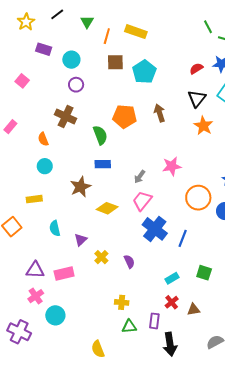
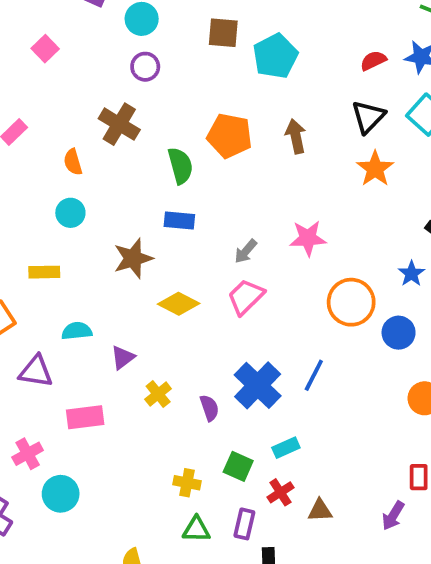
cyan semicircle: (55, 228) -> (77, 331), turned 91
blue cross: (155, 229) -> (258, 385), moved
purple triangle: (35, 270) -> (36, 371), moved
green square: (204, 273) -> (238, 466), moved

